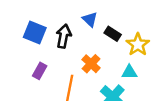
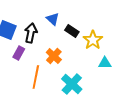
purple rectangle: (40, 71) -> (19, 53), moved
cyan triangle: (129, 72) -> (105, 63), moved

